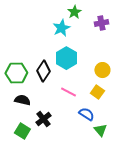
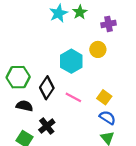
cyan star: (61, 28) -> (59, 13), moved
yellow circle: (102, 70) -> (98, 49), moved
black diamond: (43, 71) -> (47, 88), moved
blue semicircle: (86, 114) -> (107, 118), moved

